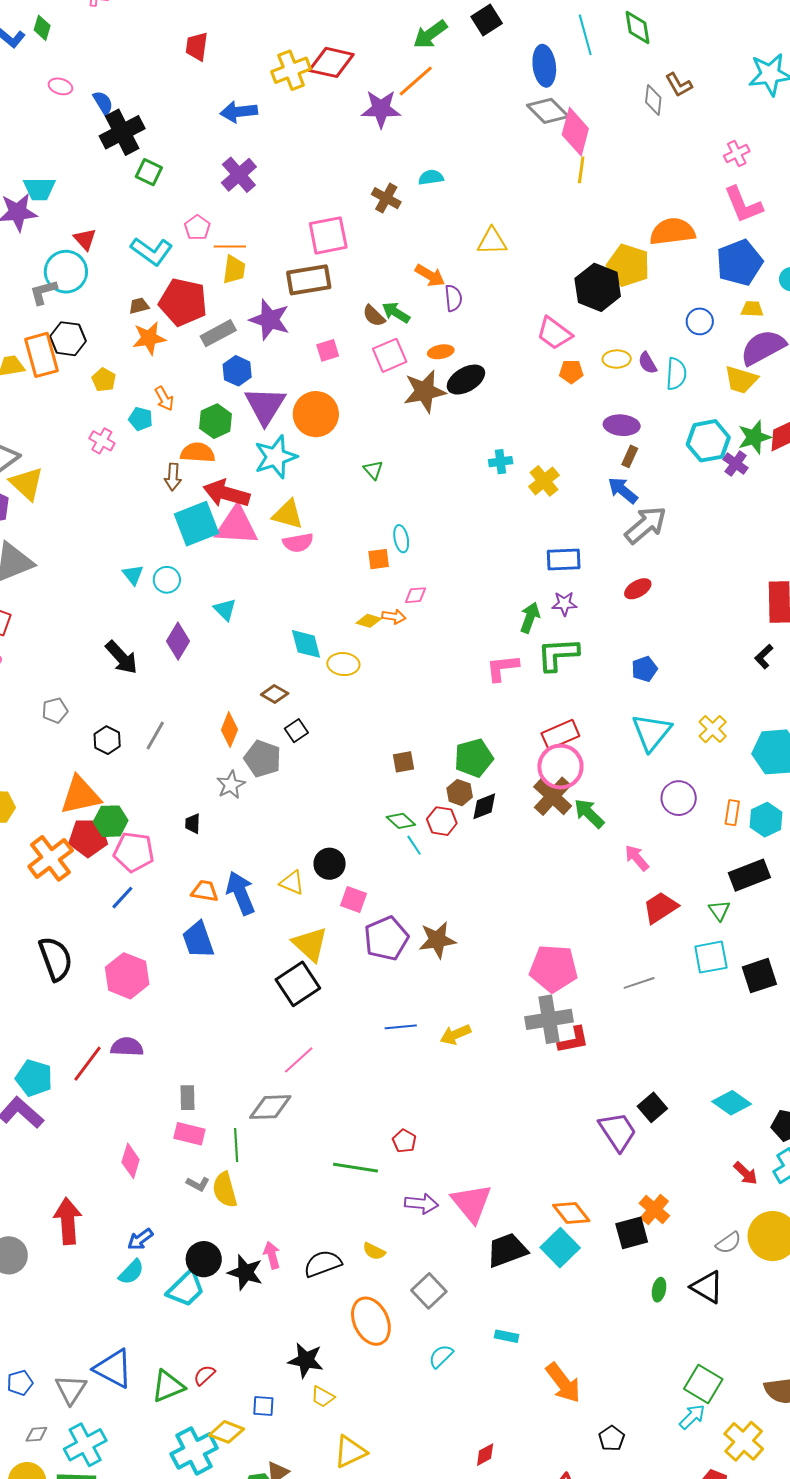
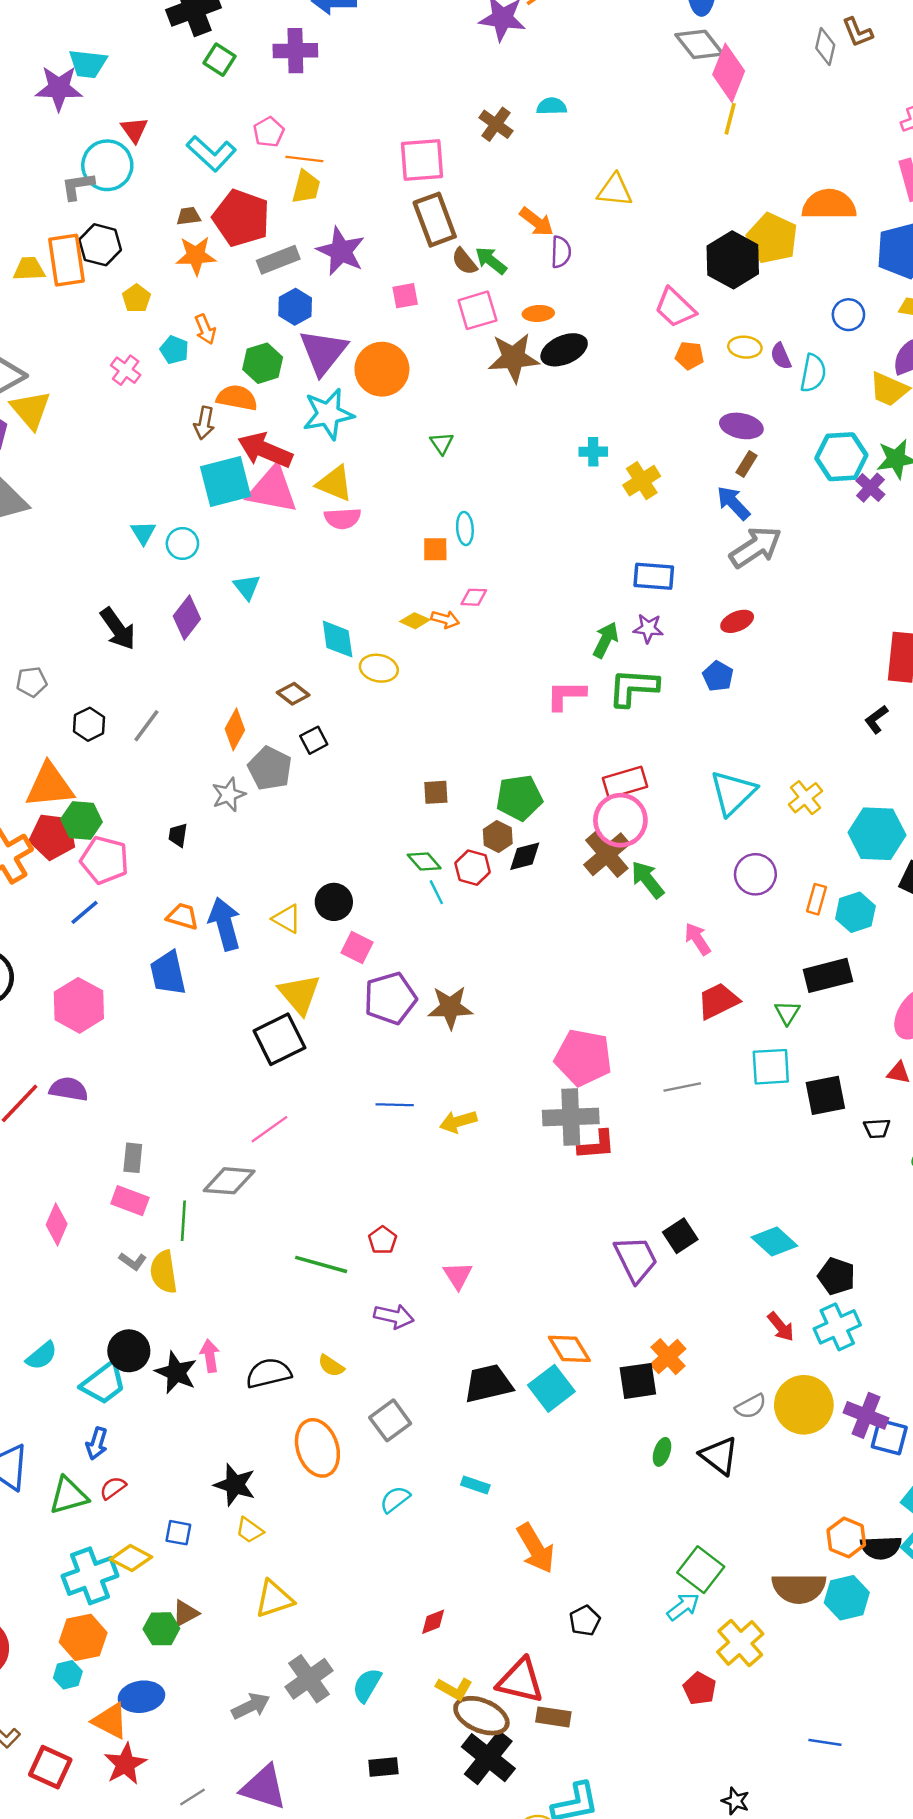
purple cross: (239, 175) -> (295, 51), moved, turned 33
brown rectangle: (309, 280) -> (435, 220), moved, turned 72
blue pentagon: (644, 669) -> (718, 676), moved, turned -30
pink triangle: (472, 1203) -> (458, 1275), moved, size x0.6
blue arrow: (140, 1239) -> (97, 1443), moved, turned -44

